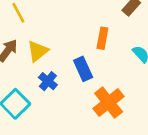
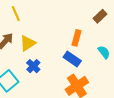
blue rectangle: (83, 69) -> (72, 59), moved, turned -36

